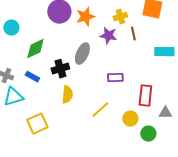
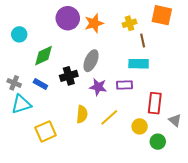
purple star: (108, 36) -> (98, 87), moved
cyan rectangle: (164, 52) -> (139, 64), moved
yellow semicircle: (67, 95) -> (82, 114), moved
gray triangle: (165, 113) -> (175, 120), turned 40

